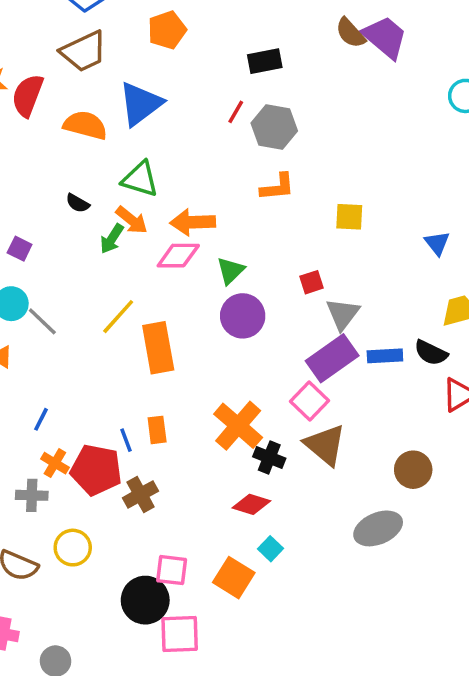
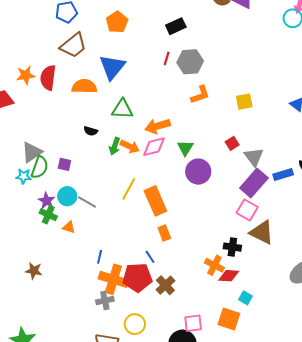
orange arrow: (132, 220) -> (130, 146), moved
orange cross: (238, 426) -> (214, 265), moved, size x0.7
orange rectangle: (157, 430) -> (164, 233), moved
orange cross: (55, 463) -> (113, 279), size x1.8

